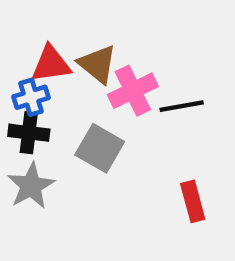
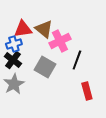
black line: (182, 106) -> (77, 60), moved, turned -60
black cross: (29, 133) -> (13, 60), turned 30

